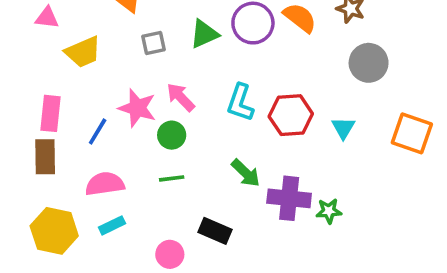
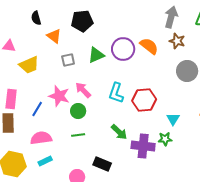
cyan triangle: (343, 128) -> (173, 119), moved
green star: (329, 211) -> (165, 139), moved

